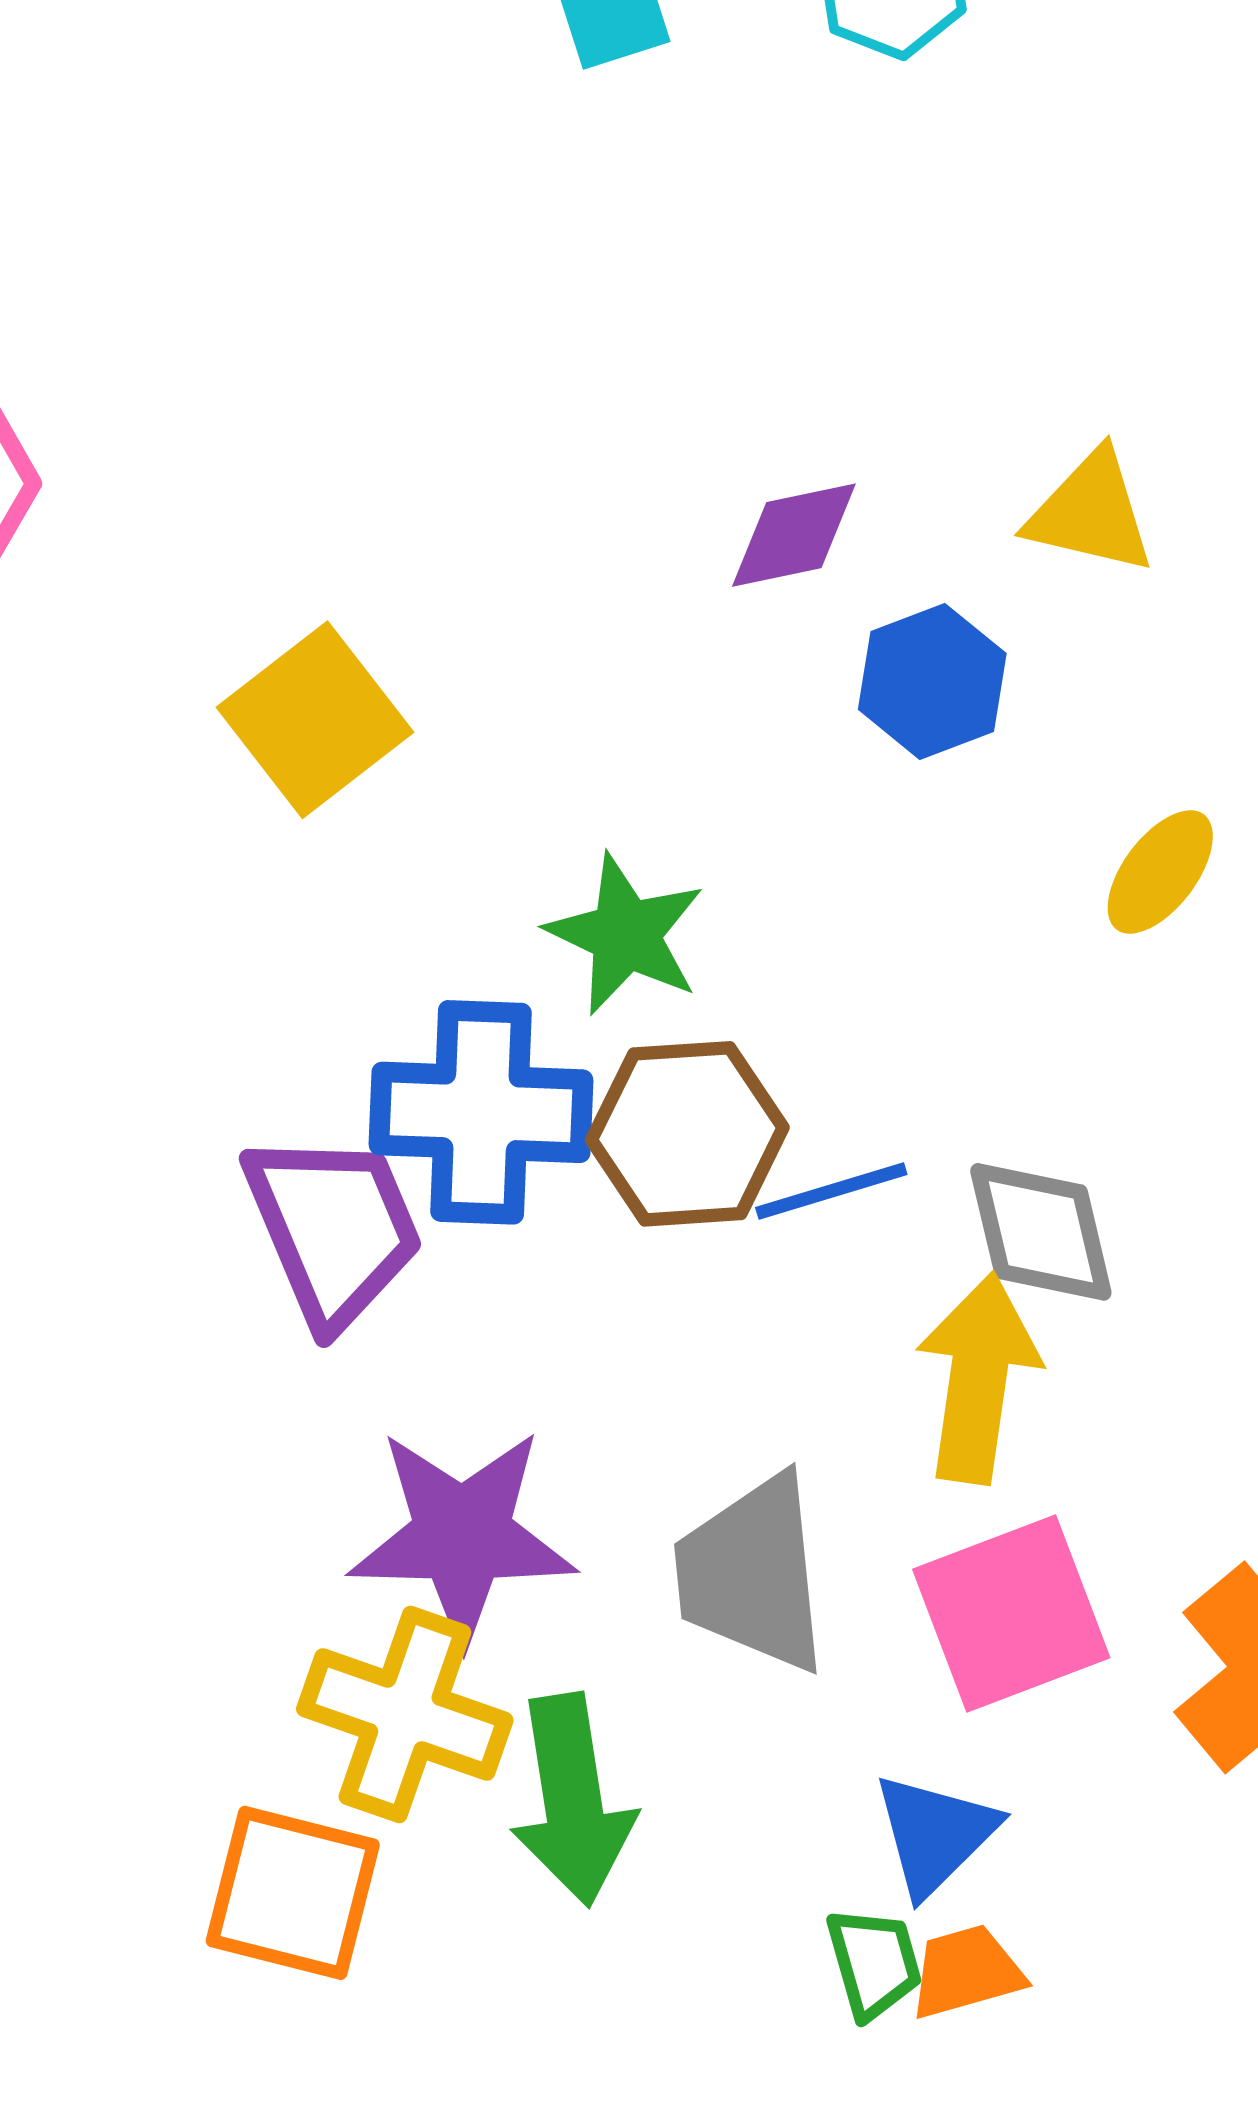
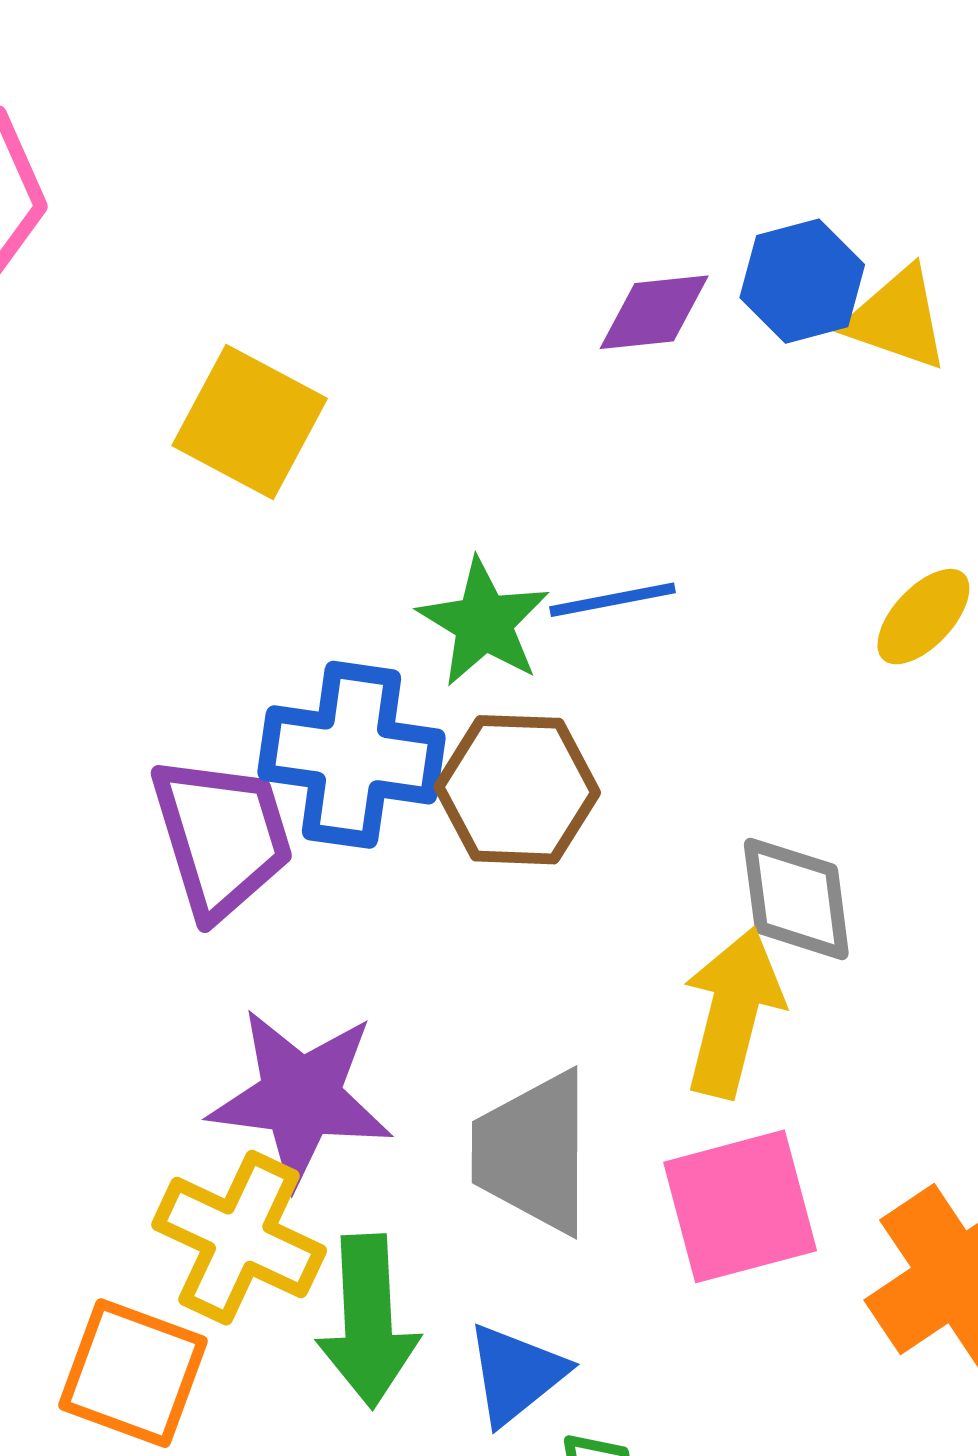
blue hexagon: (932, 681) -> (802, 281), moved
yellow square: (315, 720) -> (250, 422), turned -30
blue line: (831, 1191) -> (613, 600), moved
blue triangle: (935, 1834) -> (516, 1374), moved

